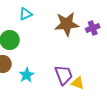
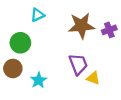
purple trapezoid: (64, 75) -> (78, 64), moved
yellow triangle: (78, 83) -> (93, 78), moved

